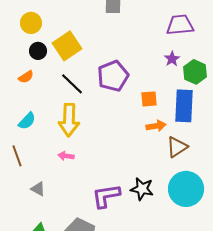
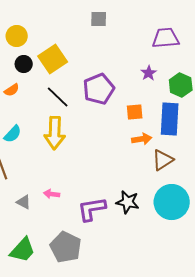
purple star: (172, 59) -> (149, 73), moved
pink arrow: (66, 156) -> (52, 194), moved

